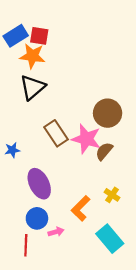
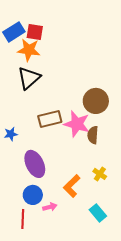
brown rectangle: (56, 133) -> (50, 119), turned -70
brown semicircle: (104, 151) -> (93, 135), turned -36
cyan rectangle: (110, 239) -> (98, 213), size x0.7

